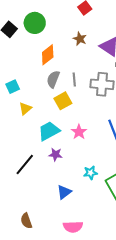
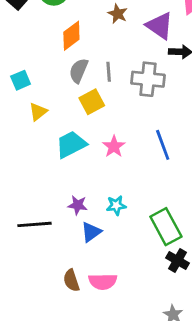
purple star: (55, 155) -> (78, 205), moved
black line: (25, 165) -> (34, 224), moved, turned 45
cyan star: (90, 173) -> (116, 205), moved
brown semicircle: (26, 221) -> (71, 280), moved

